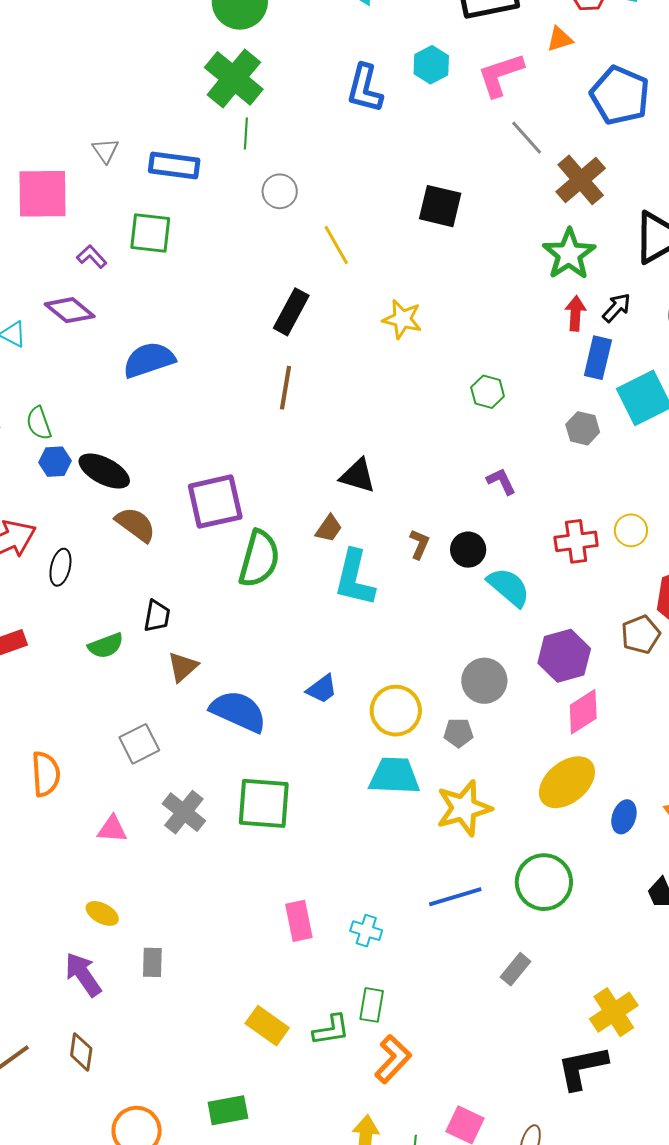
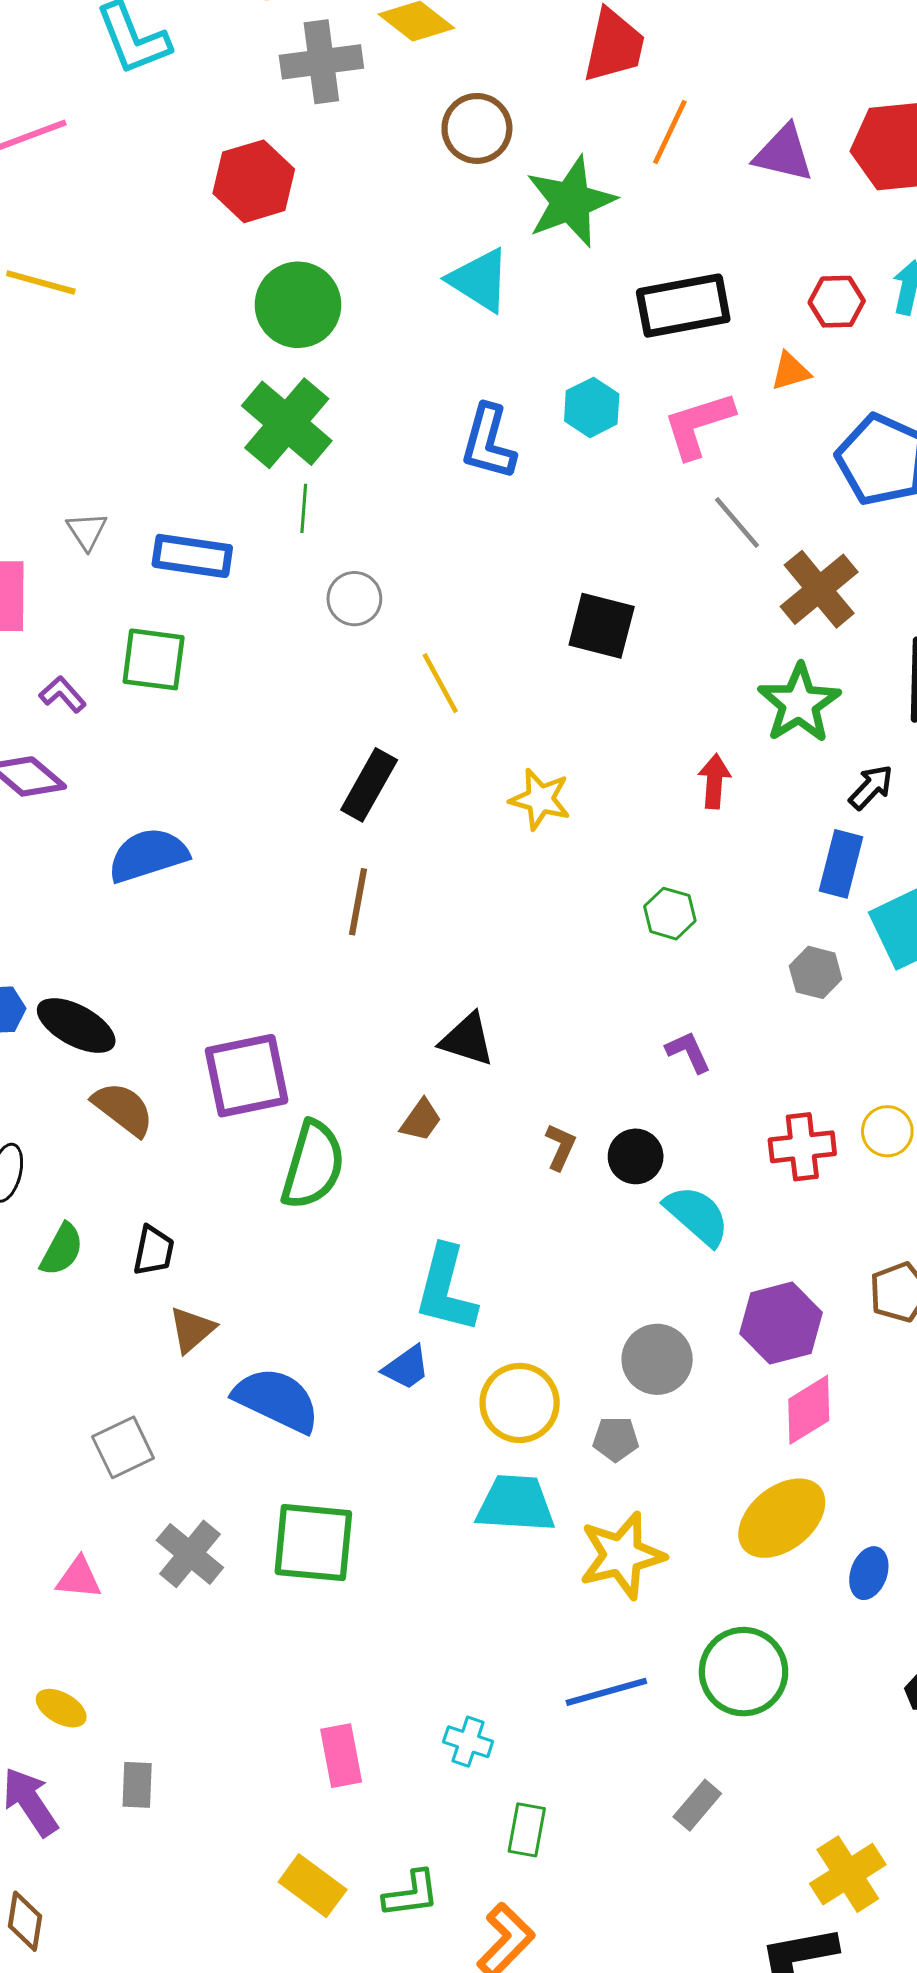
red arrow: (575, 313) -> (714, 781), moved
cyan L-shape: (354, 578) -> (446, 1289), moved
green semicircle: (106, 646) -> (62, 1250), moved, turned -42
pink rectangle: (299, 921) -> (341, 1756), moved
green rectangle: (372, 1005) -> (527, 1830), moved

